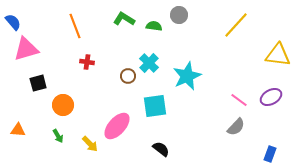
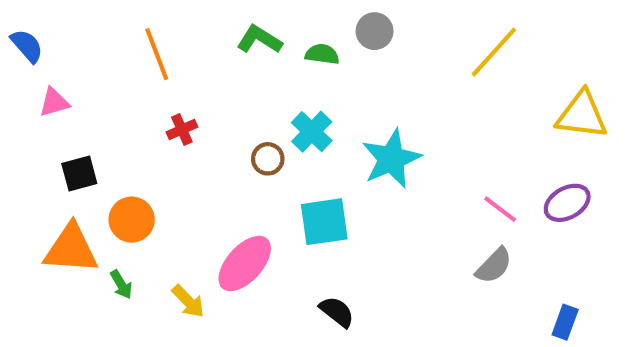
pink triangle: (26, 49) -> (54, 102), size x0.6
red cross: (87, 62) -> (182, 130), turned -32
orange triangle: (18, 130) -> (71, 249), moved, size x1.8

